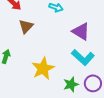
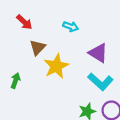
yellow star: (43, 68) -> (56, 66), moved

